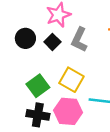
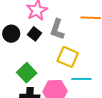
yellow square: (71, 80) -> (68, 57), moved

